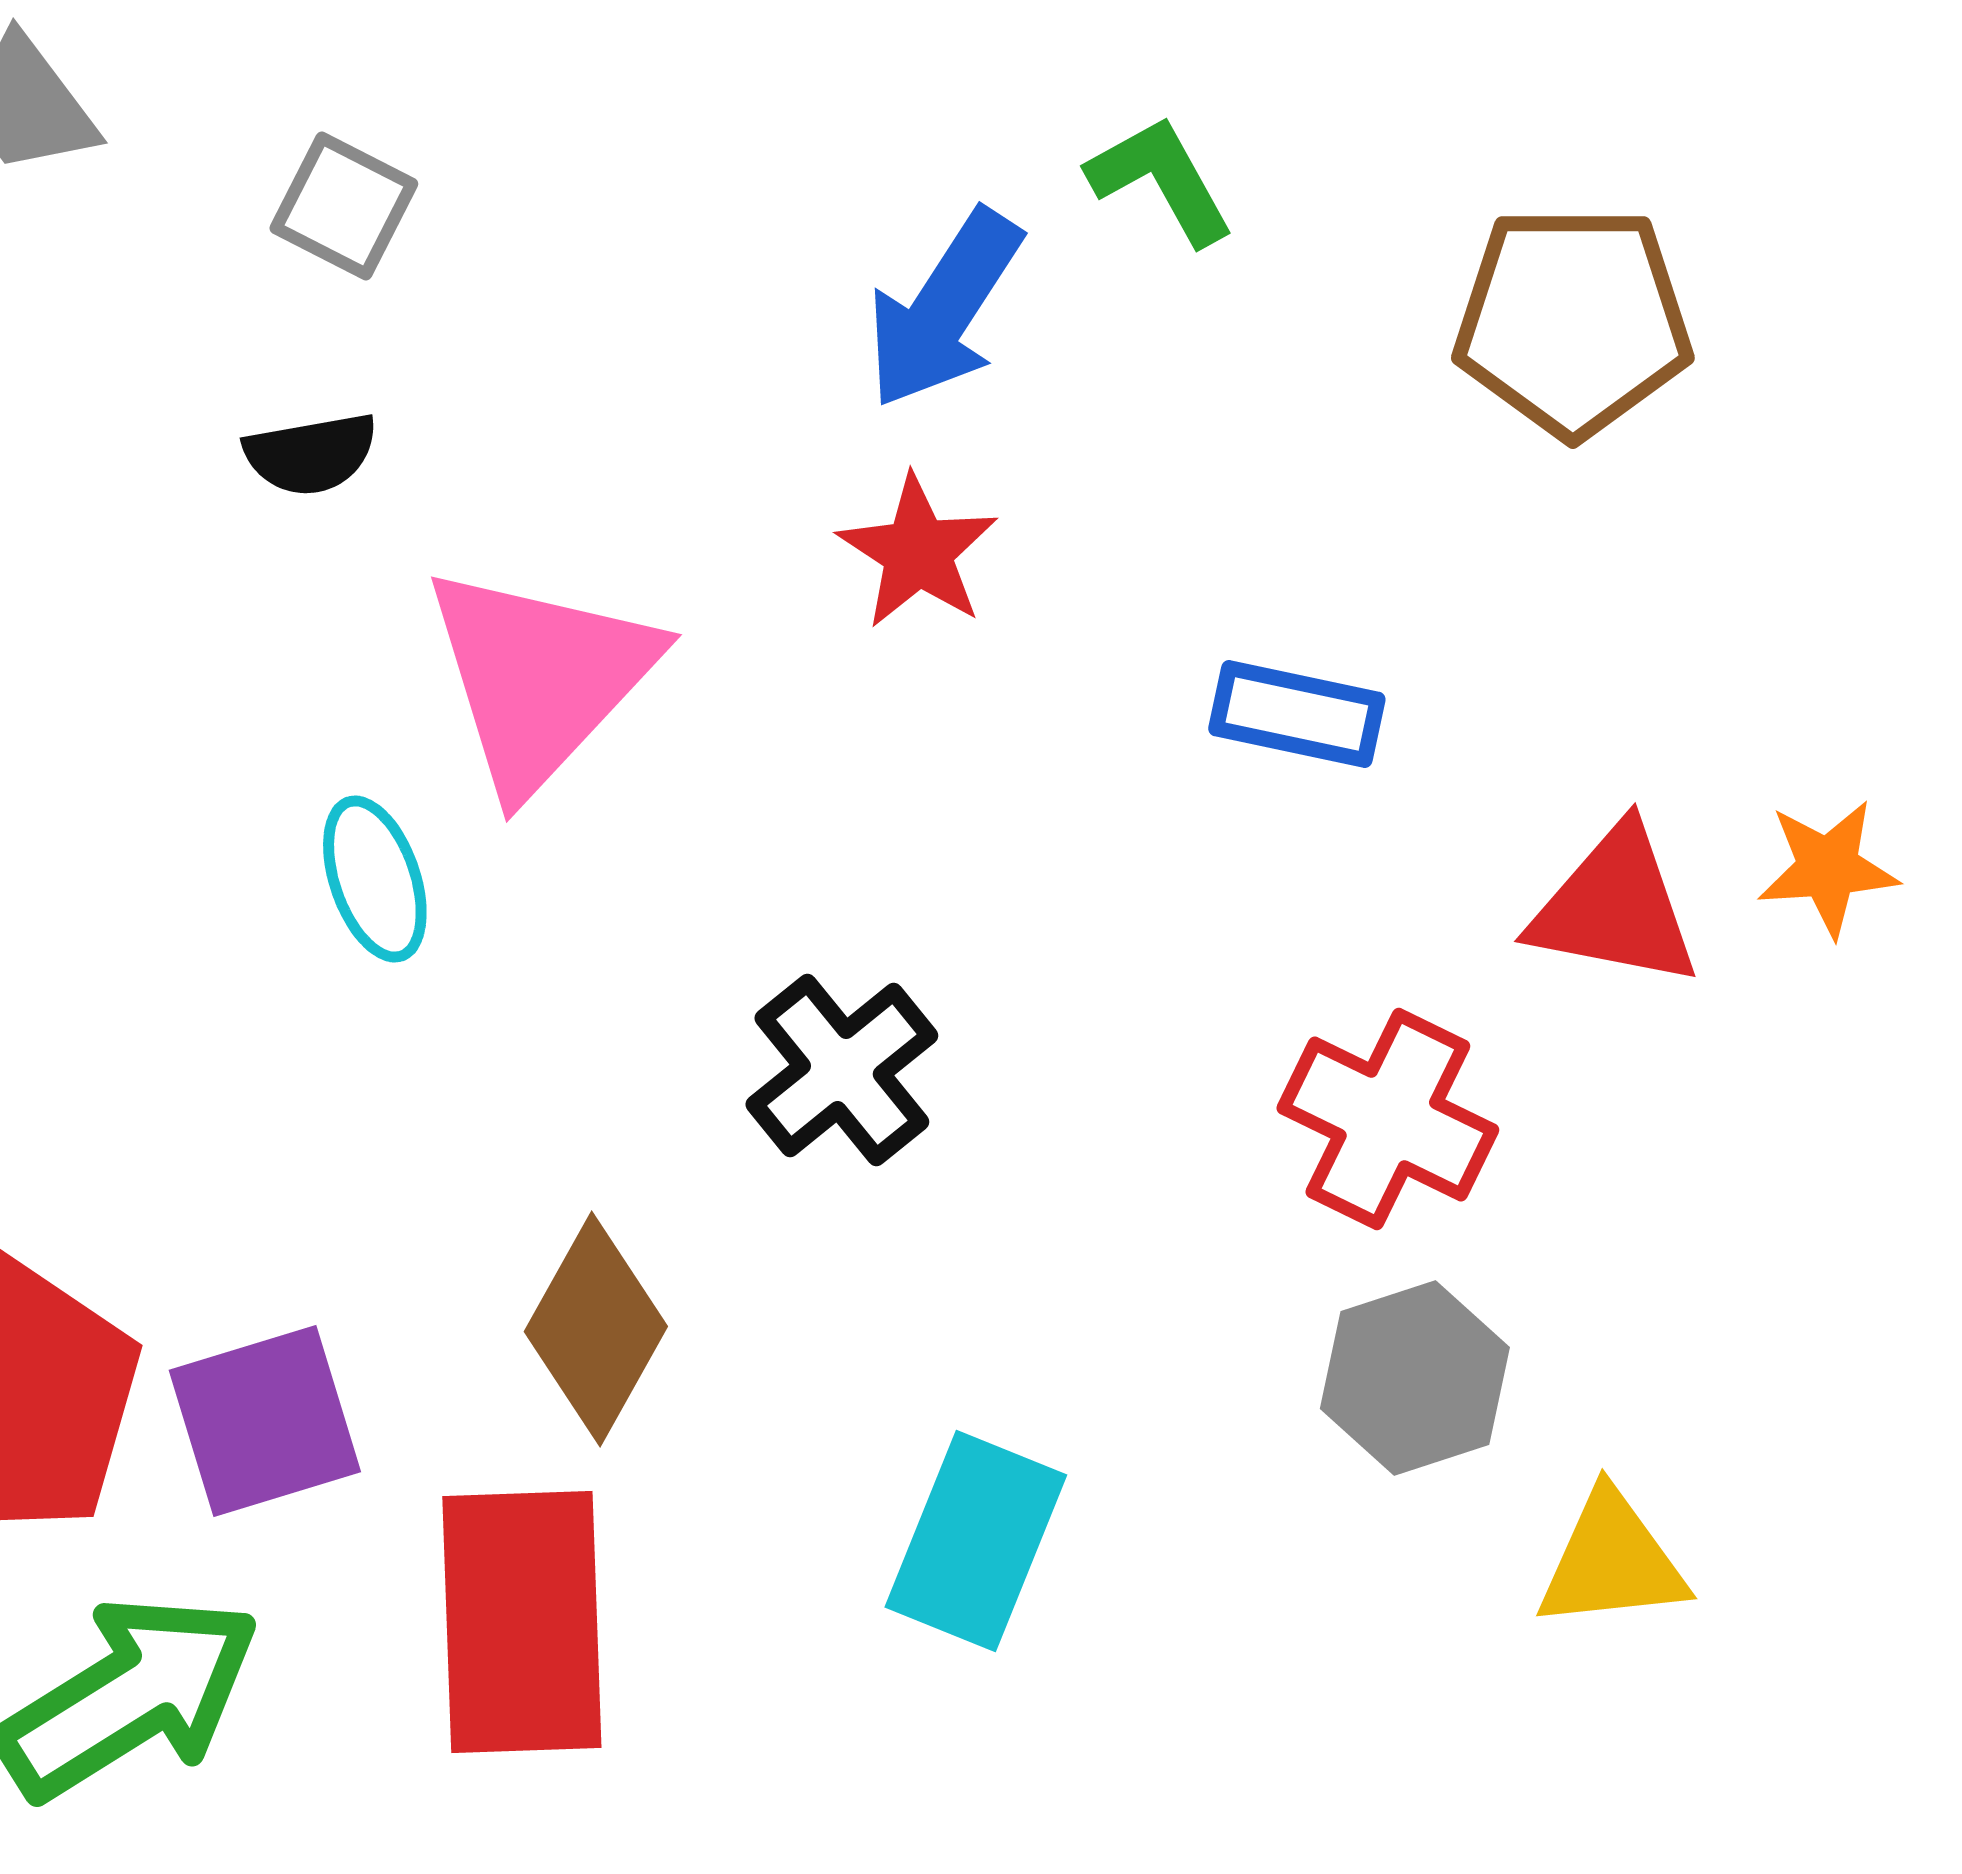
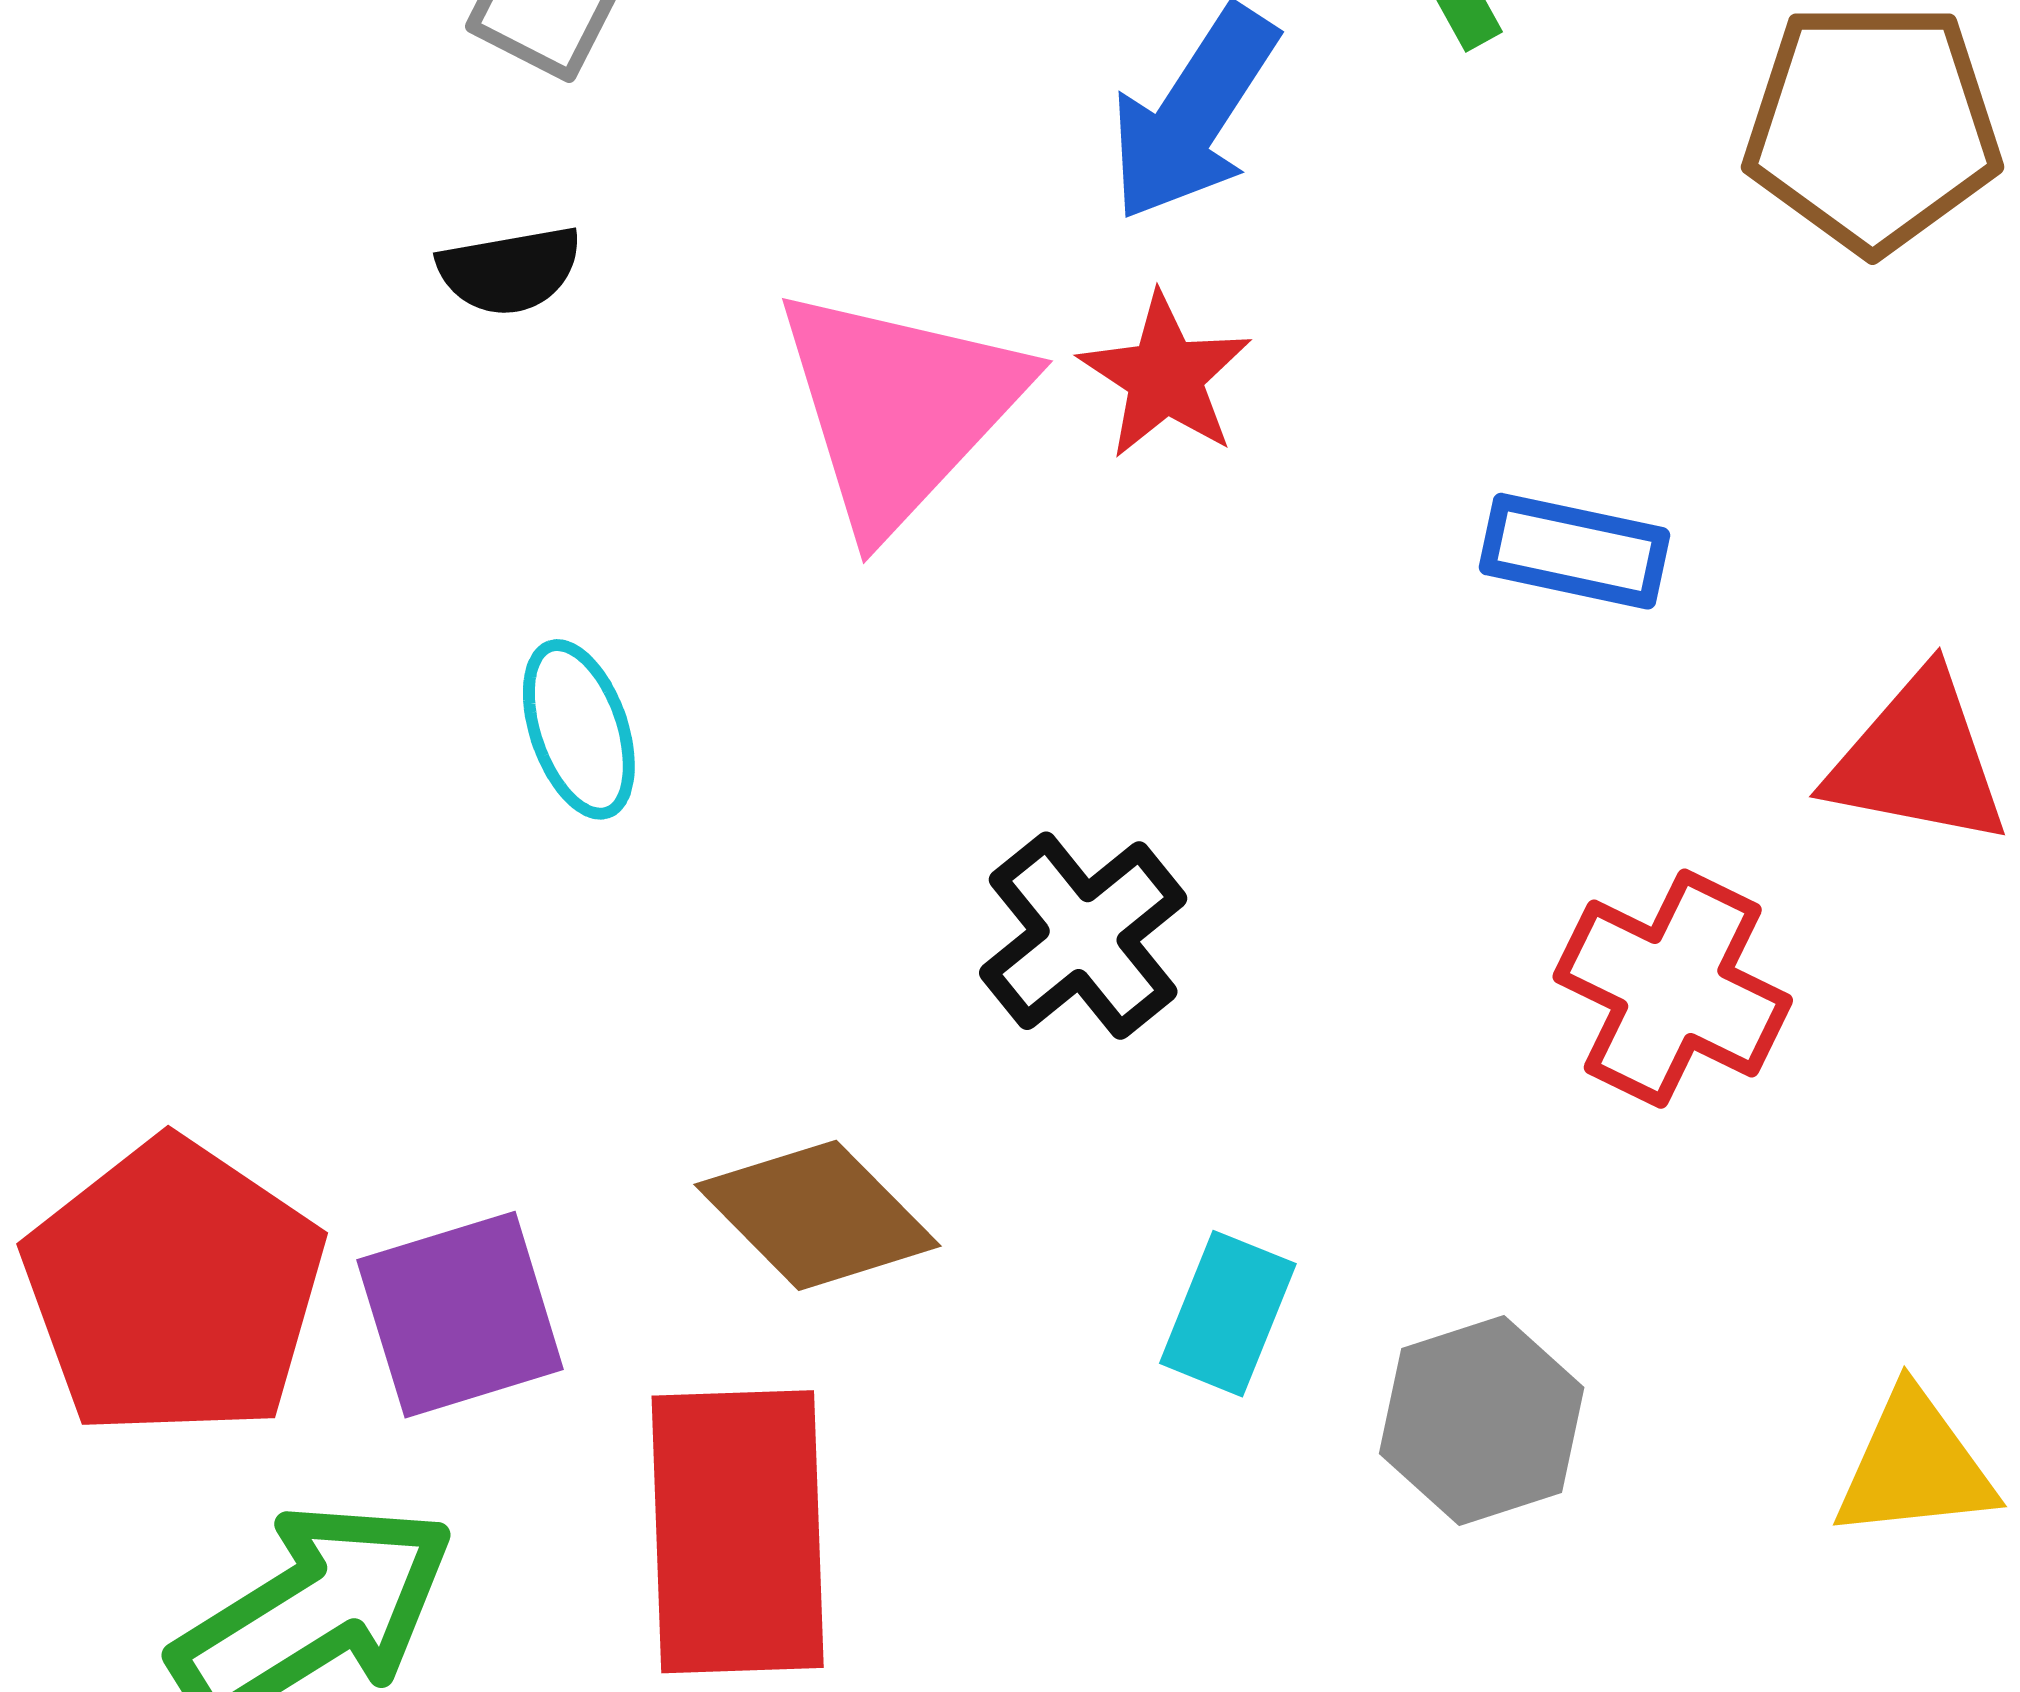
pink triangle: (540, 678) -> (900, 408), moved
brown diamond: (596, 1329) -> (817, 1215), turned -74
gray hexagon: (1415, 1378) -> (1482, 1421), moved
cyan rectangle: (976, 1541) -> (1228, 1314), moved, size x0.7

